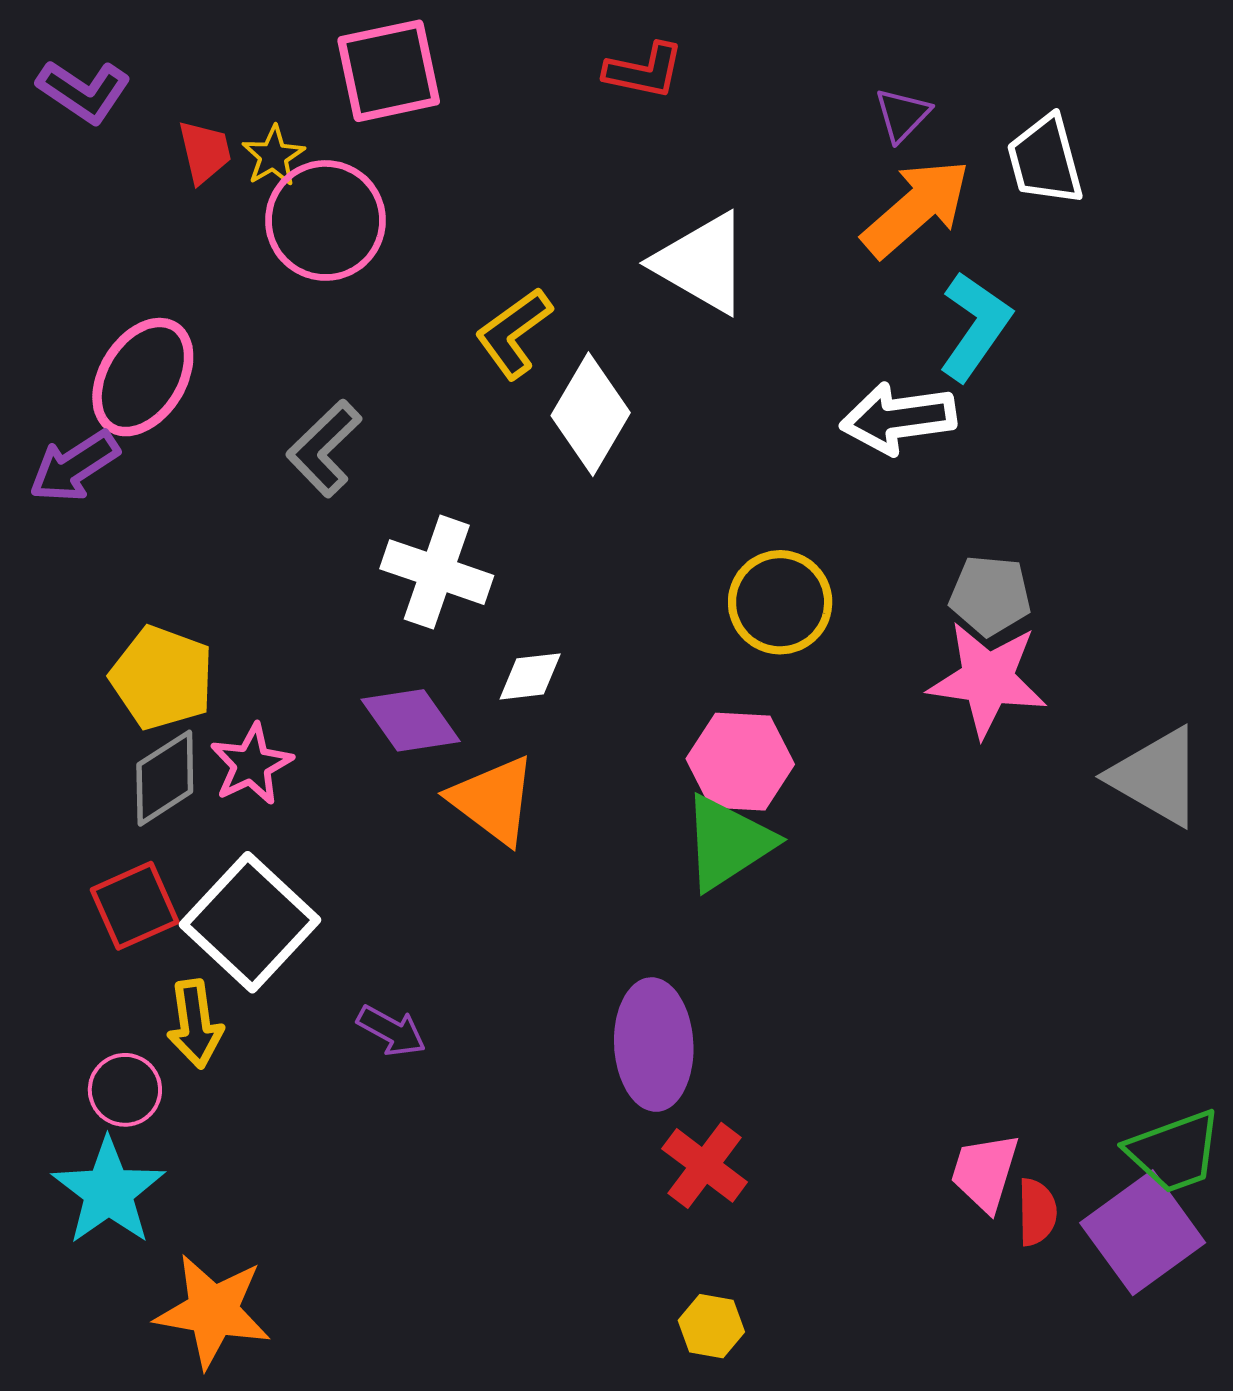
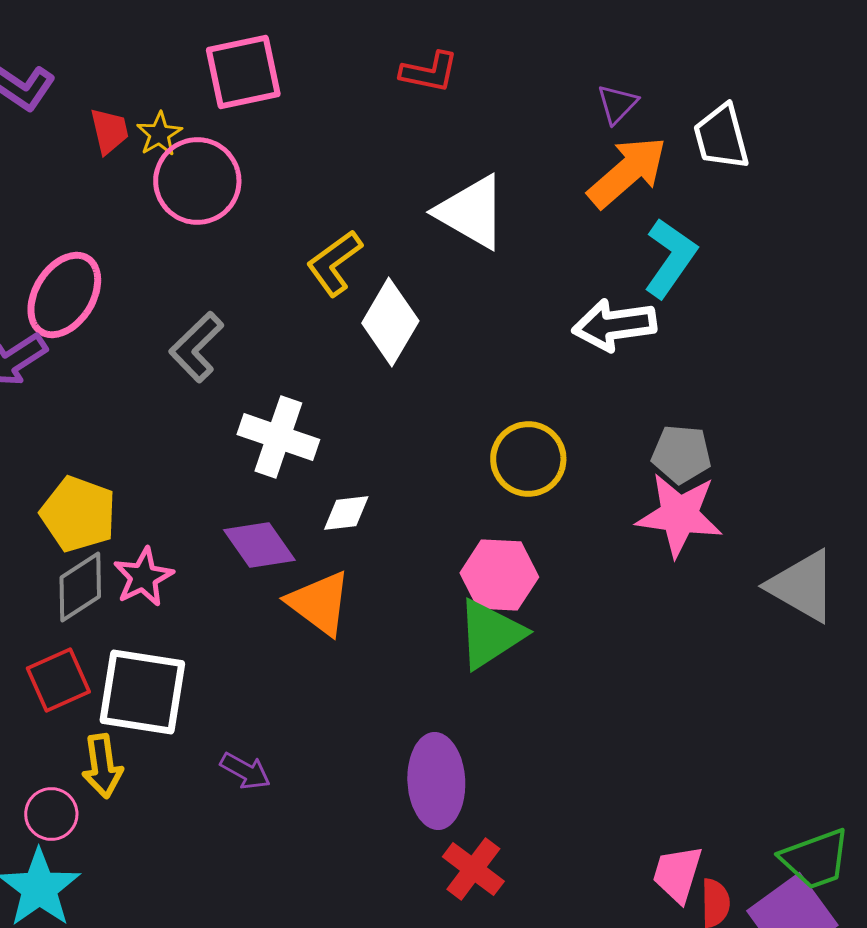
white square: (250, 922) -> (142, 692), turned -34

